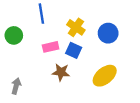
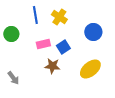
yellow cross: (76, 27) -> (59, 17), moved
blue square: (74, 50) -> (63, 47), turned 32
gray arrow: (16, 86) -> (13, 78), turned 128

